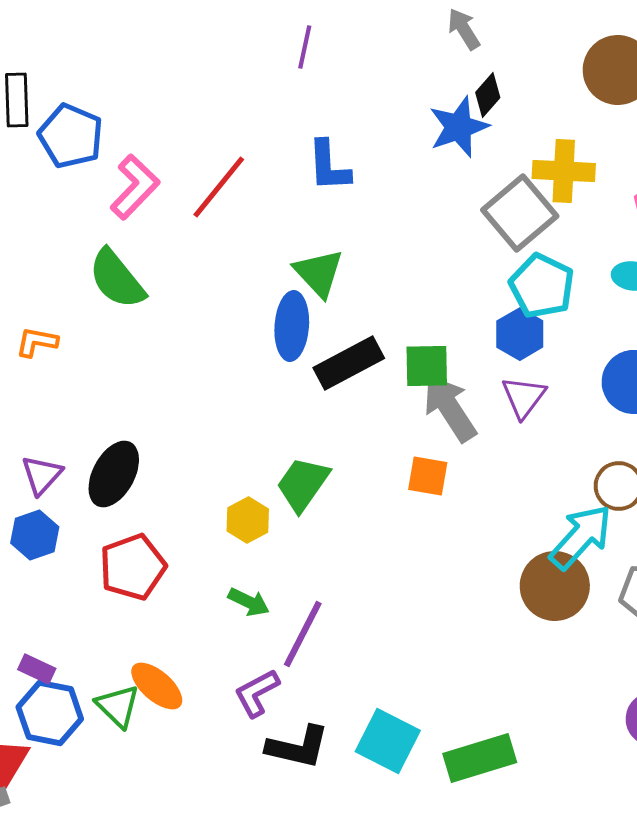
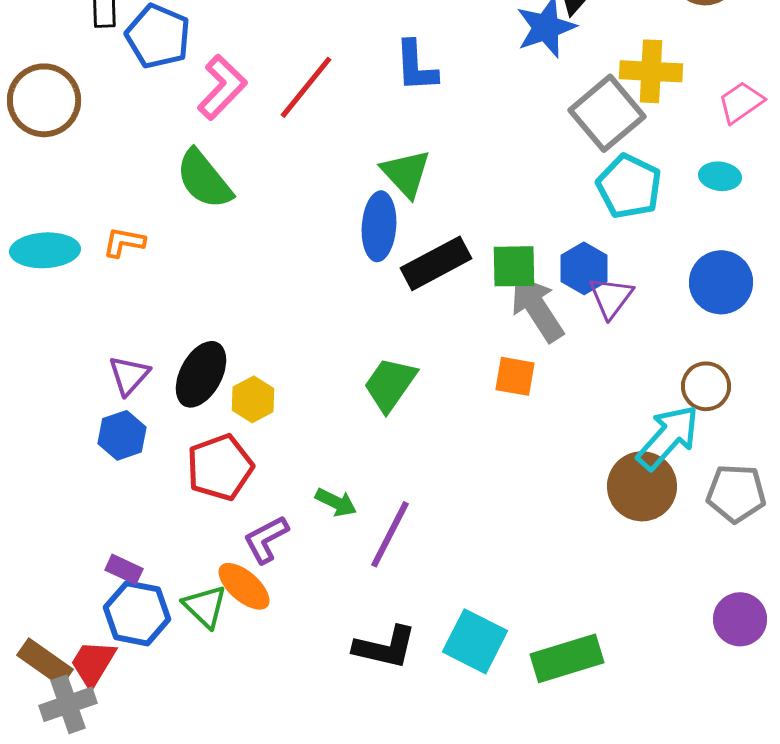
blue hexagon: (520, 334) -> (584, 268), moved
yellow hexagon: (248, 520) -> (253, 399), moved
purple L-shape: (257, 693) -> (266, 539), moved

